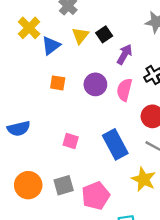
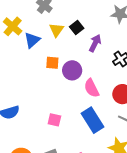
orange square: (58, 83) -> (52, 63), moved
pink semicircle: (124, 90) -> (92, 88), moved, turned -36

